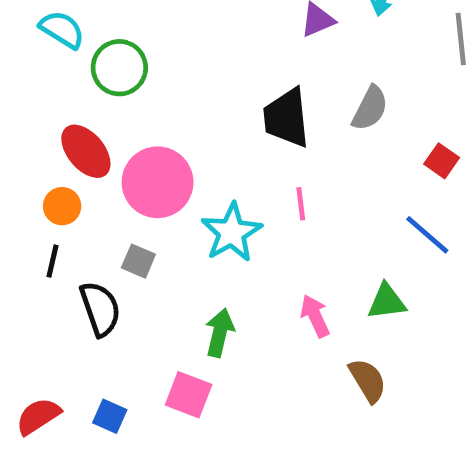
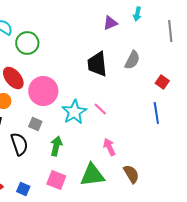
pink line: (301, 204) -> (100, 109), moved, turned -40
blue line: (427, 235) -> (156, 113), turned 40
green triangle: (387, 302) -> (92, 175), moved, size x1.5
green arrow: (220, 333) -> (56, 146), moved

